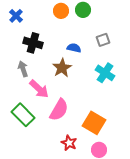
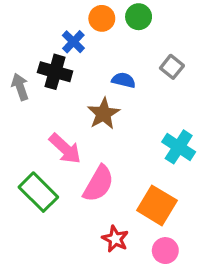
blue cross: (16, 16) -> (73, 42), moved
gray square: (103, 40) -> (172, 67), turned -32
gray arrow: (23, 69) -> (20, 87), moved
cyan cross: (105, 73) -> (179, 147), moved

